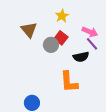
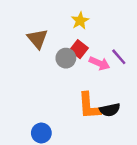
pink arrow: (90, 32) -> (99, 63), moved
black semicircle: (81, 57) -> (110, 110), moved

